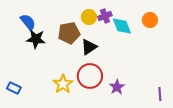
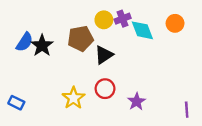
blue semicircle: (28, 22) -> (25, 42), moved, turned 72
black star: (36, 39) -> (42, 45), turned 30
red circle: (90, 76) -> (105, 89), size x0.7

